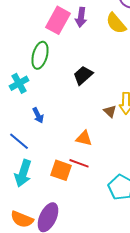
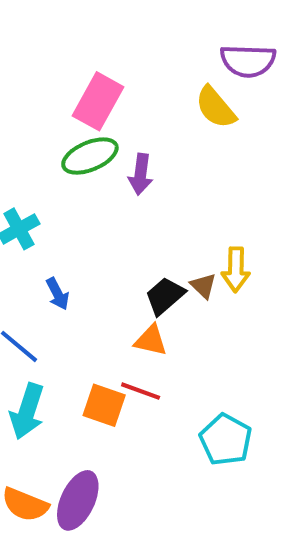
purple arrow: (81, 17) -> (141, 174), moved
green ellipse: (40, 55) -> (90, 156), moved, turned 52
black trapezoid: (83, 75) -> (165, 296), moved

